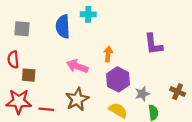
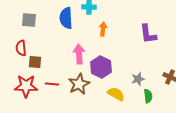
orange arrow: (108, 54) -> (103, 29), moved
pink arrow: (77, 66) -> (79, 54), turned 66
purple hexagon: (118, 79) -> (101, 67), moved
red line: (46, 109) -> (52, 84), moved

